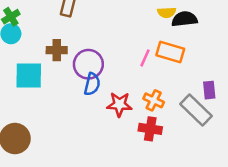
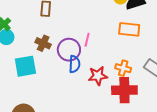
brown cross: (57, 50) -> (43, 43), turned 35
pink line: (145, 58) -> (87, 40), moved
red cross: (150, 129) -> (124, 90), size x1.4

